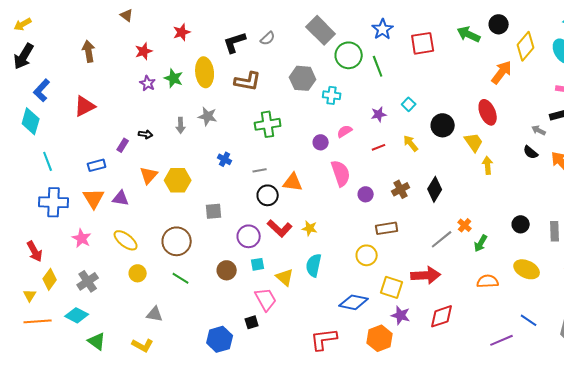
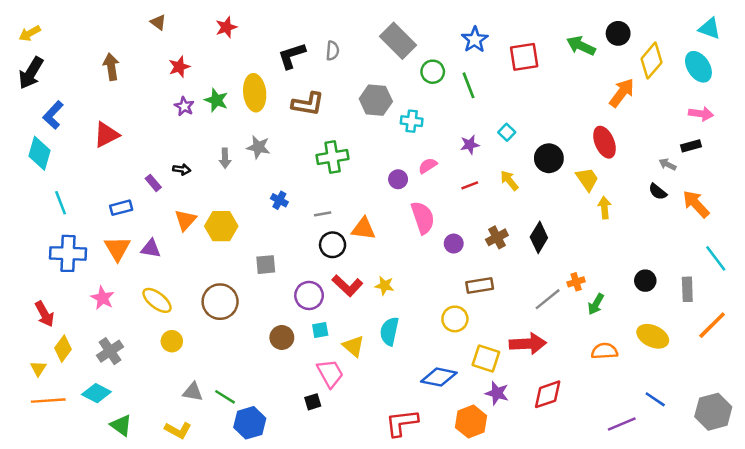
red star: (182, 32) -> (226, 27), moved
gray semicircle: (268, 38) -> (333, 51), turned -42
green circle: (349, 55) -> (433, 72), size x0.7
purple rectangle: (123, 145) -> (153, 183), turned -72
orange cross: (465, 225) -> (576, 282), turned 32
green line: (181, 278) -> (225, 397), moved
blue hexagon: (220, 339) -> (250, 423), moved

